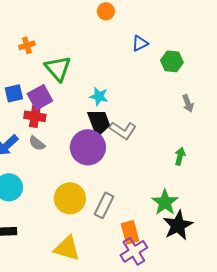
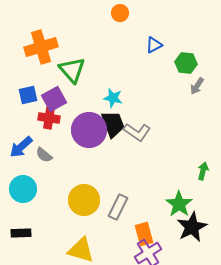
orange cross: (27, 45) -> (41, 47), size x2.0
gray arrow: (188, 103) -> (197, 86), moved, turned 54
gray semicircle: (37, 143) -> (44, 155), moved
purple circle: (88, 147) -> (89, 130), moved
green arrow: (180, 156) -> (203, 171), moved

